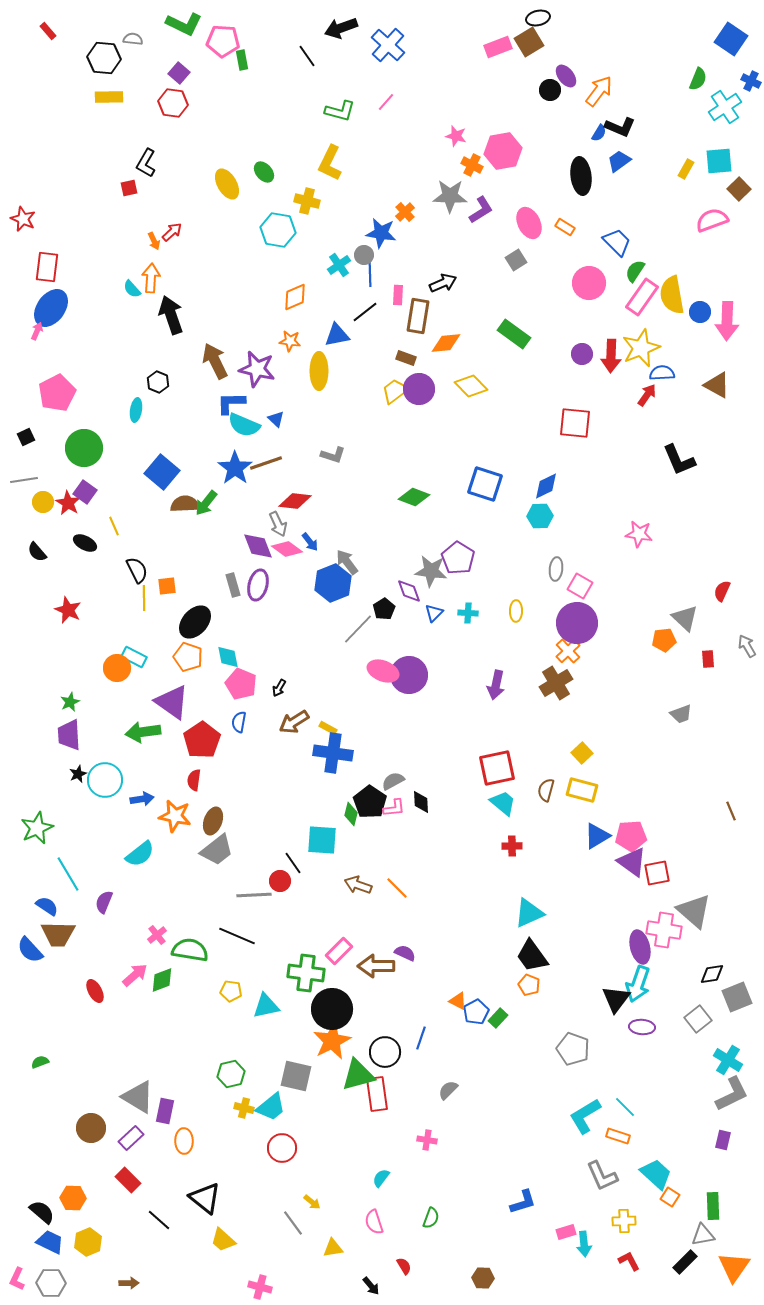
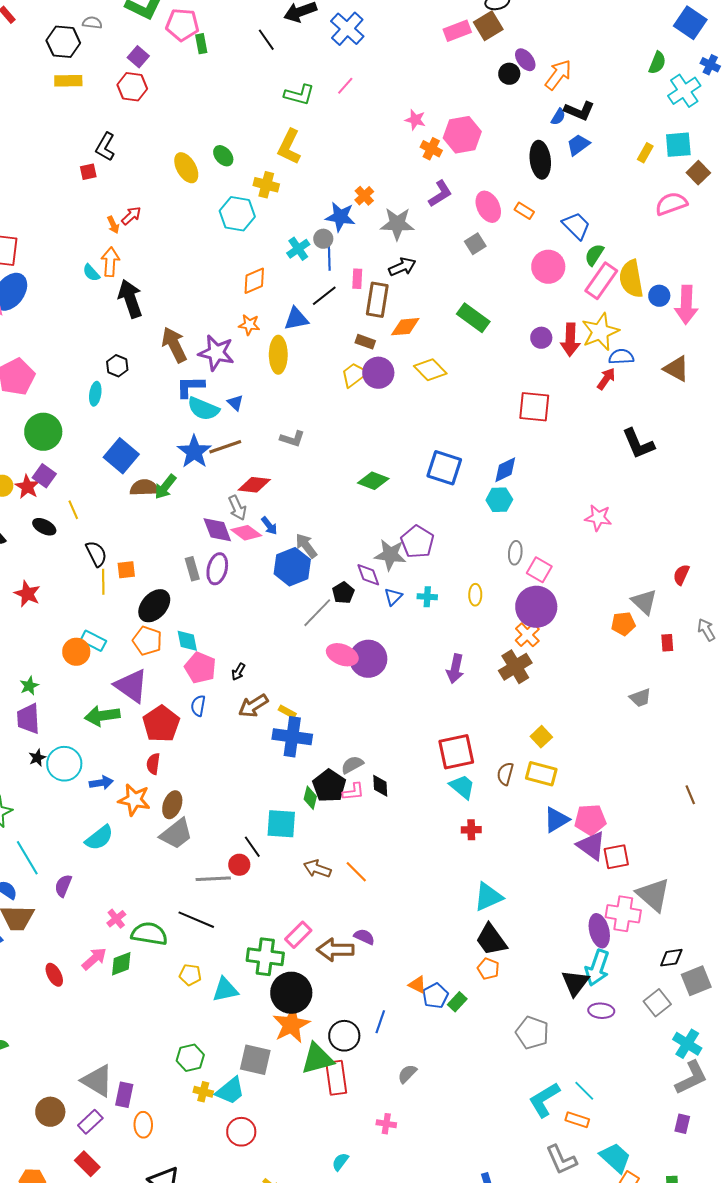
gray star: (450, 196) -> (397, 224), moved

